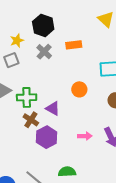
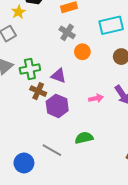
yellow star: (17, 41) -> (19, 12), moved
gray cross: (44, 52) -> (67, 32), moved

